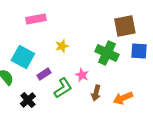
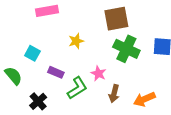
brown square: (125, 26) -> (116, 19), moved
cyan square: (23, 57) -> (32, 53), size x0.6
purple rectangle: (44, 74) -> (56, 72), turned 56

